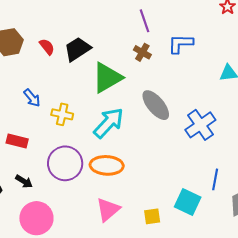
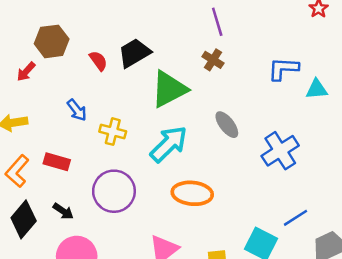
blue L-shape: (181, 44) -> (283, 69), moved
red semicircle: (47, 47) -> (98, 61), moved
gray ellipse: (156, 105) -> (227, 125), size x0.7
orange ellipse: (107, 165) -> (192, 193), moved
blue line: (215, 179) -> (295, 218), turned 45

